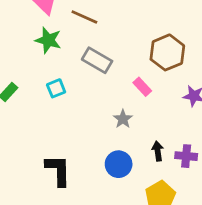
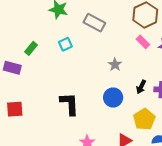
pink rectangle: (142, 87) -> (143, 42), moved
black arrow: (158, 151) -> (141, 87), turned -144

